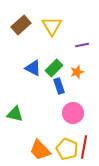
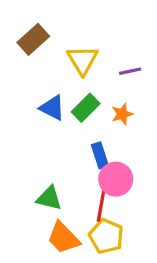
yellow triangle: (52, 26) -> (82, 60), moved
blue rectangle: (59, 86) -> (100, 155), moved
green triangle: (15, 114) -> (49, 198), moved
red line: (84, 147) -> (102, 203), moved

